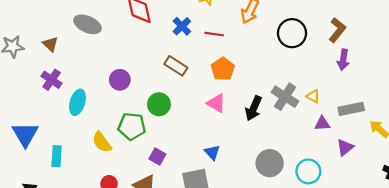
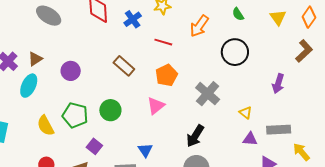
blue cross: (182, 26) -> (133, 19), moved
brown L-shape: (337, 30) -> (304, 51), moved
brown triangle: (50, 44) -> (35, 59), moved, turned 35
gray cross: (285, 97) -> (208, 94), moved
pink triangle: (216, 103) -> (156, 106), turned 42
green circle: (159, 104) -> (110, 110), moved
black arrow: (254, 108) -> (195, 136), moved

